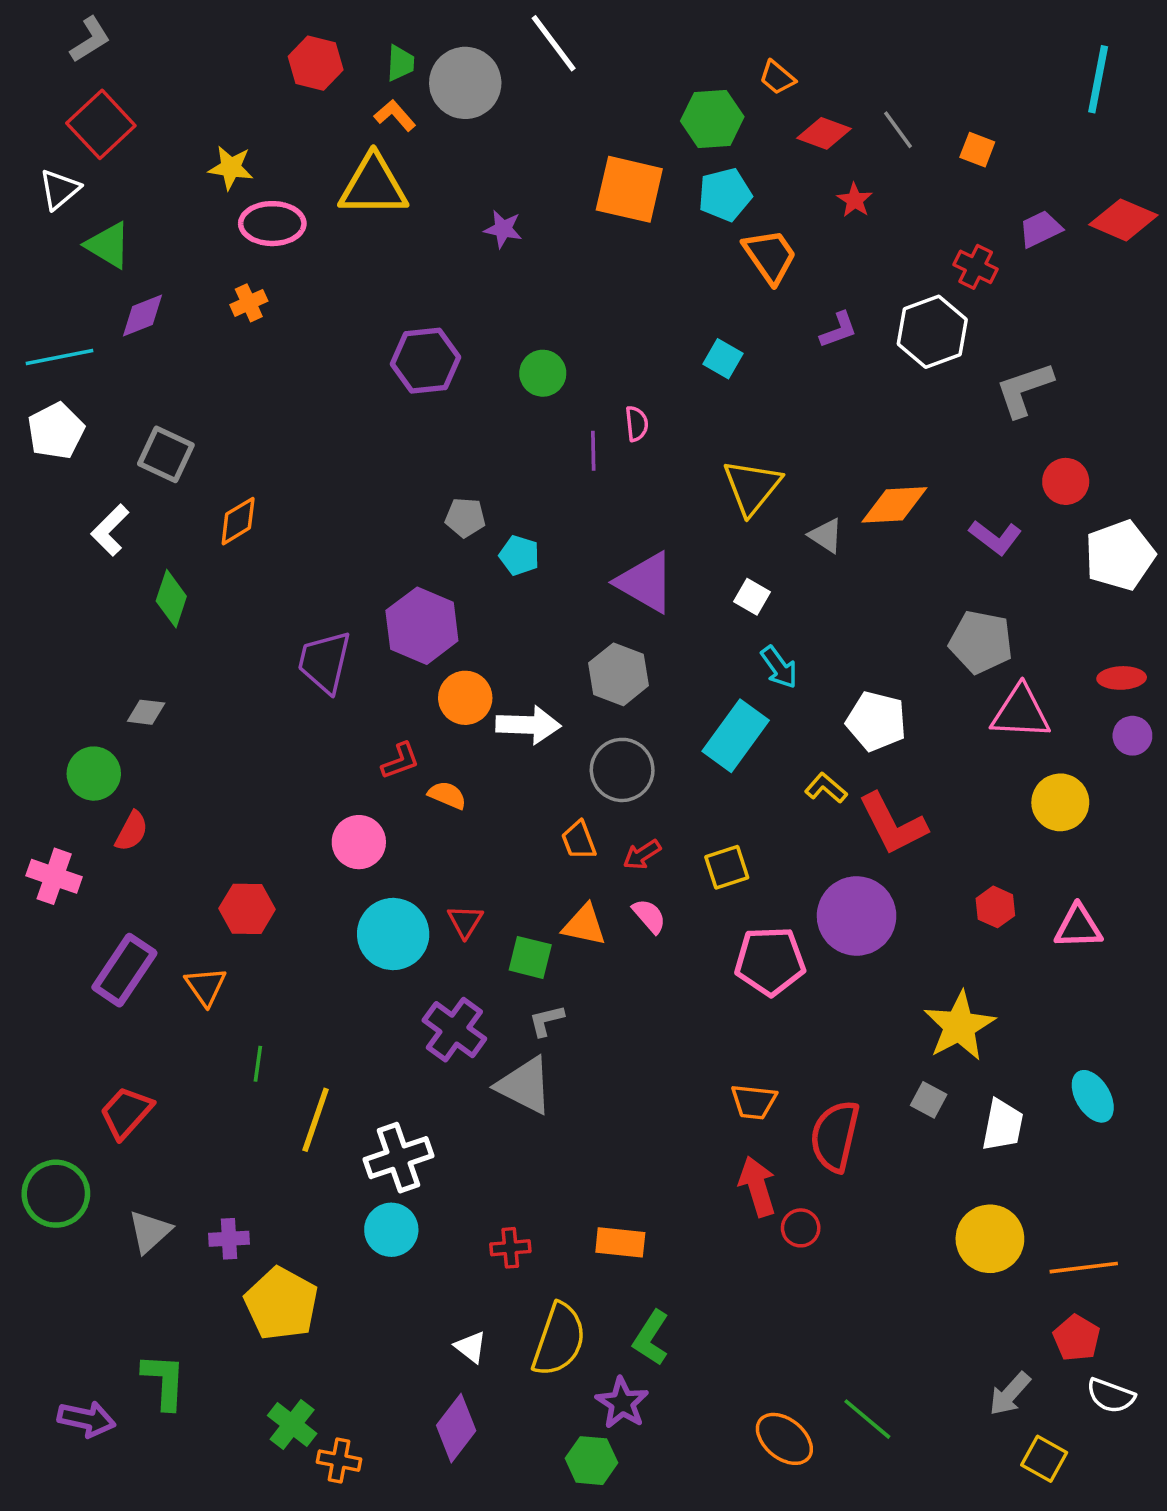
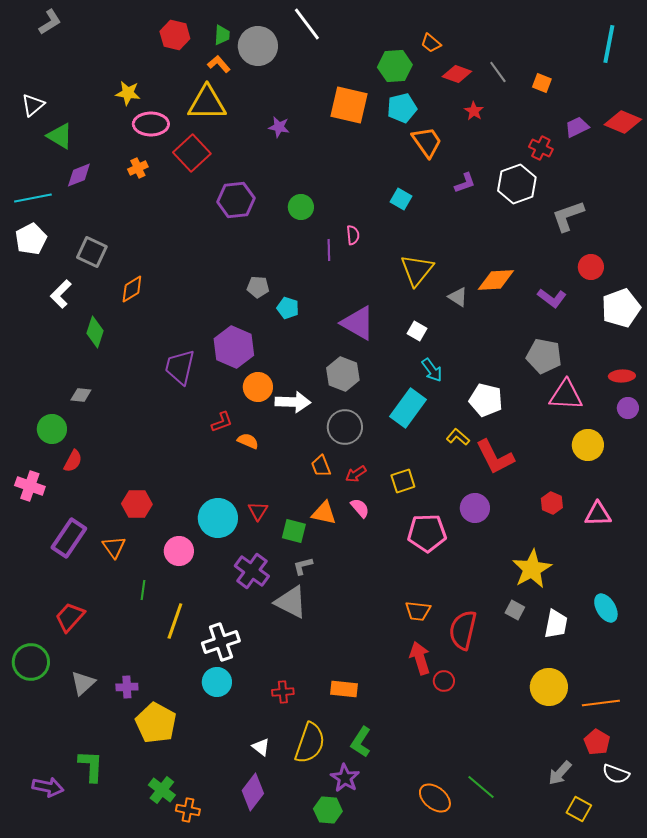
red square: (101, 124) -> (192, 153), moved
pink circle: (359, 842) -> (179, 551), moved
purple circle: (857, 916) -> (475, 508), size x0.7

